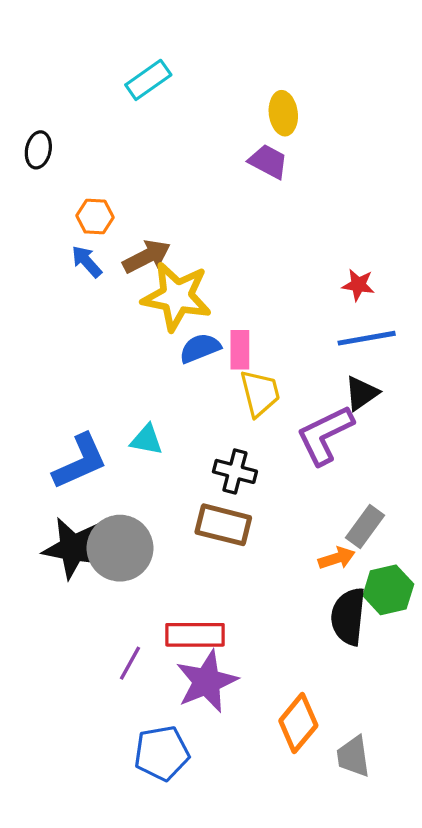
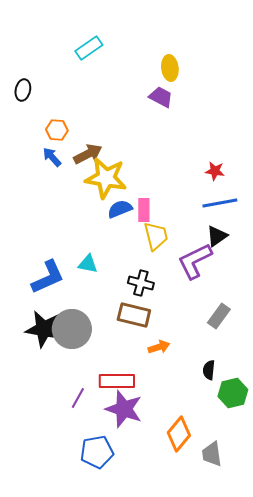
orange arrow: (337, 558) -> (159, 347), moved
green hexagon: (388, 590) -> (233, 393), moved
black semicircle: (348, 616) -> (209, 370), size x0.6
purple star: (207, 681) -> (124, 409), turned -30

